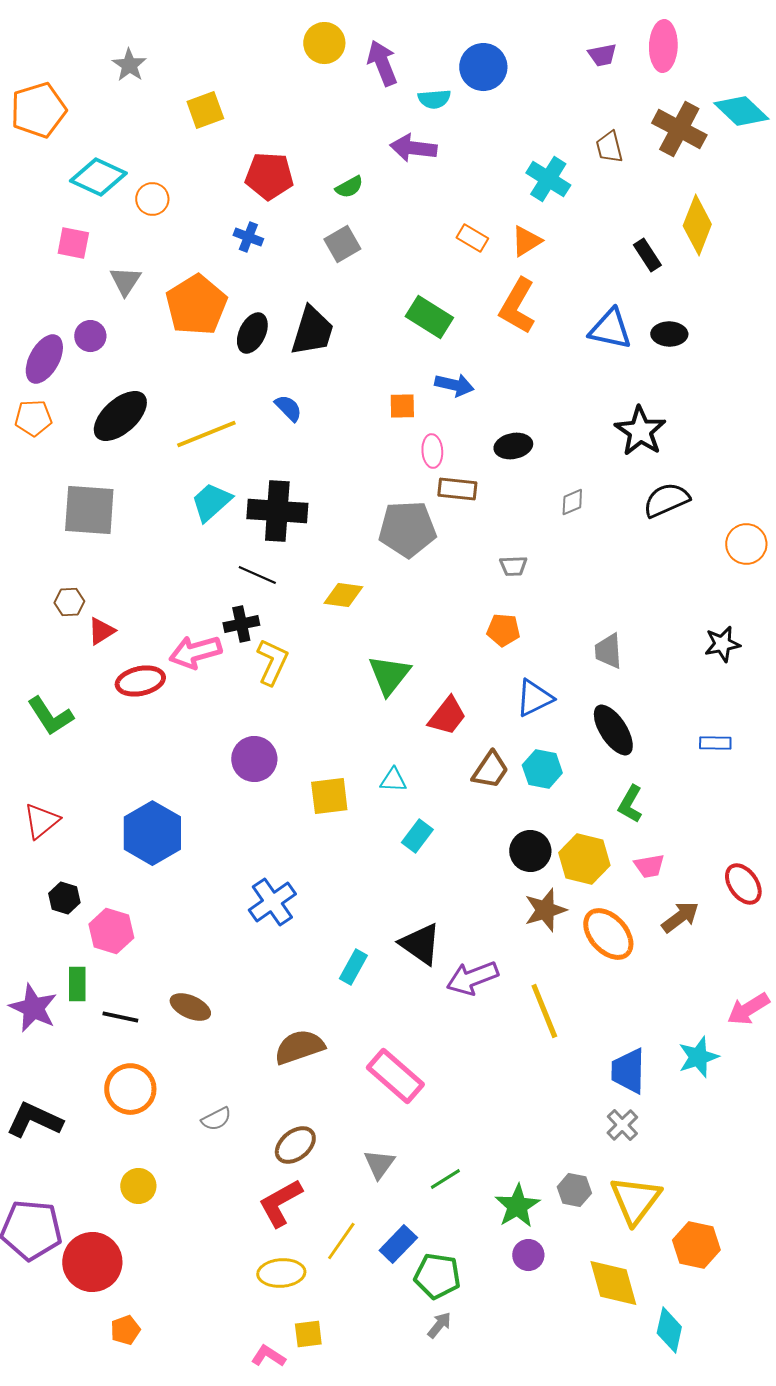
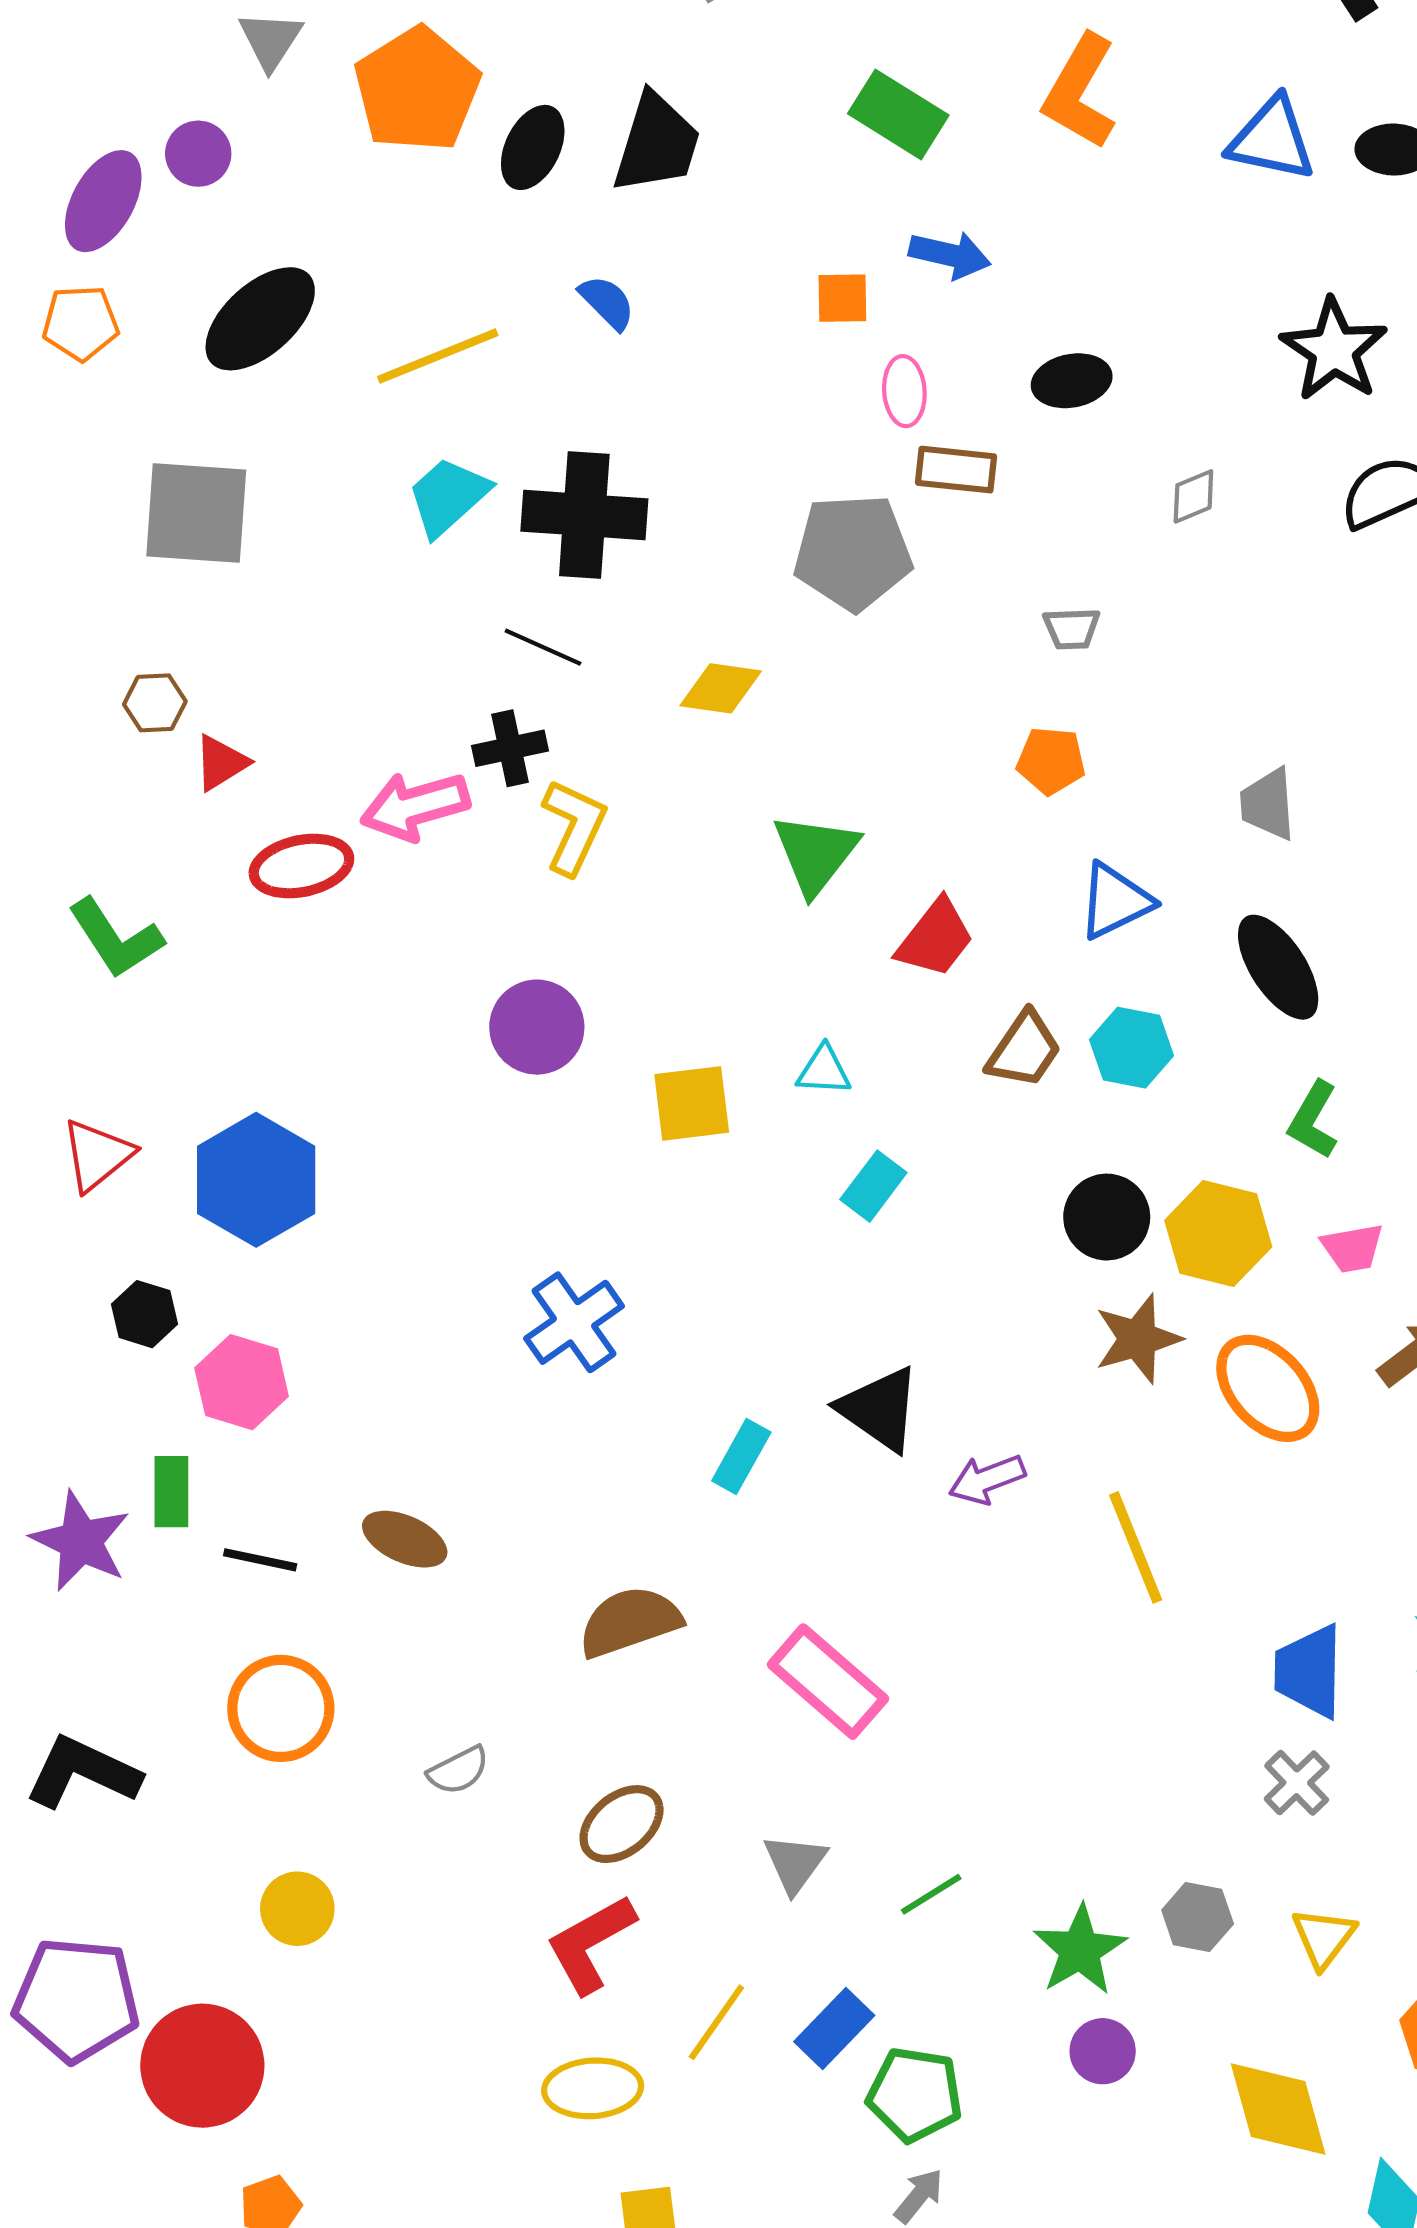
blue hexagon: (152, 833) -> (256, 1180), moved
purple arrow: (472, 978) -> (987, 1479), size x0.7
yellow triangle: (635, 1200) -> (1324, 1938), size x0.6

